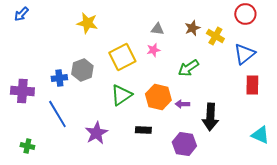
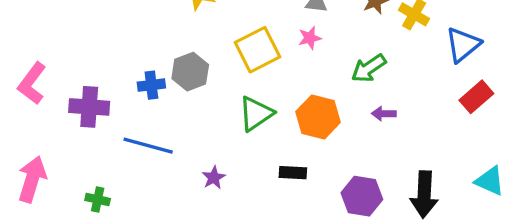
red rectangle: (252, 85) -> (476, 97), turned 48
purple arrow: (182, 104) -> (384, 114), moved
blue line: (57, 114) -> (148, 146), turned -44
black arrow: (210, 117) -> (424, 194), moved
purple star: (96, 133) -> (214, 178), size x0.6

